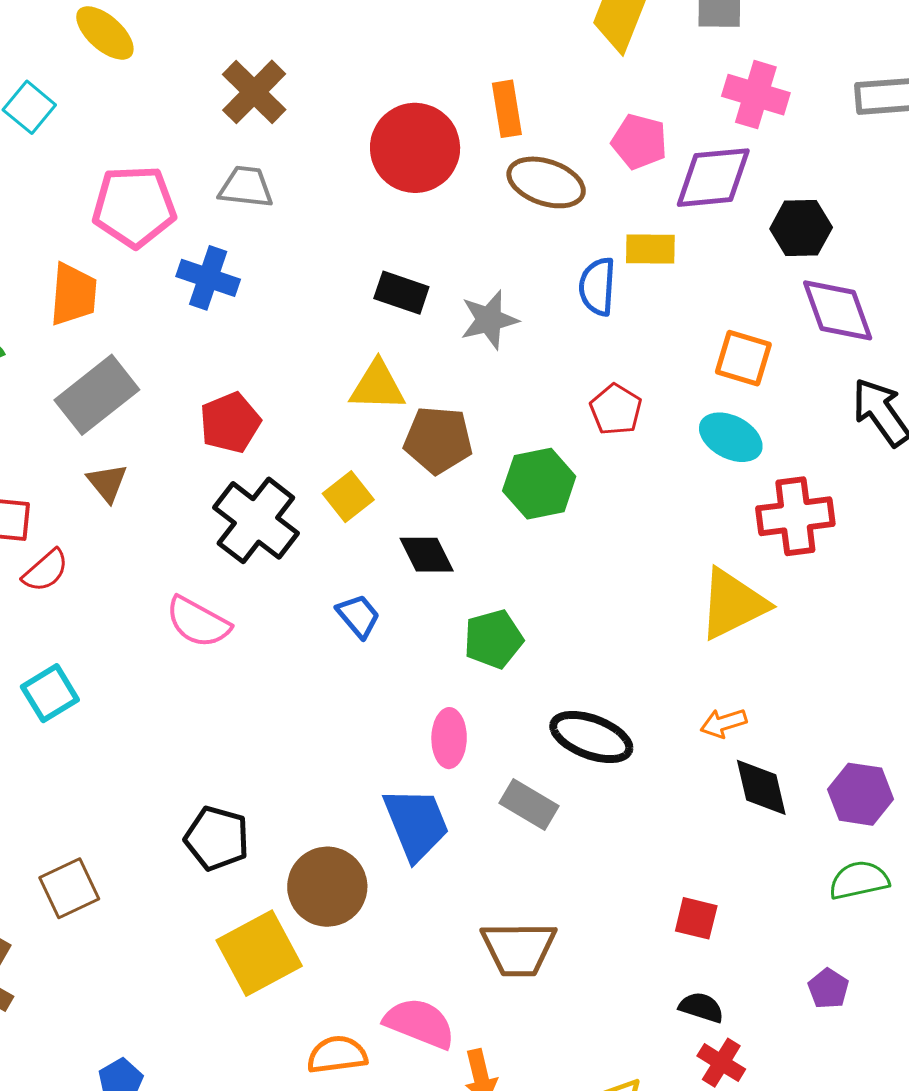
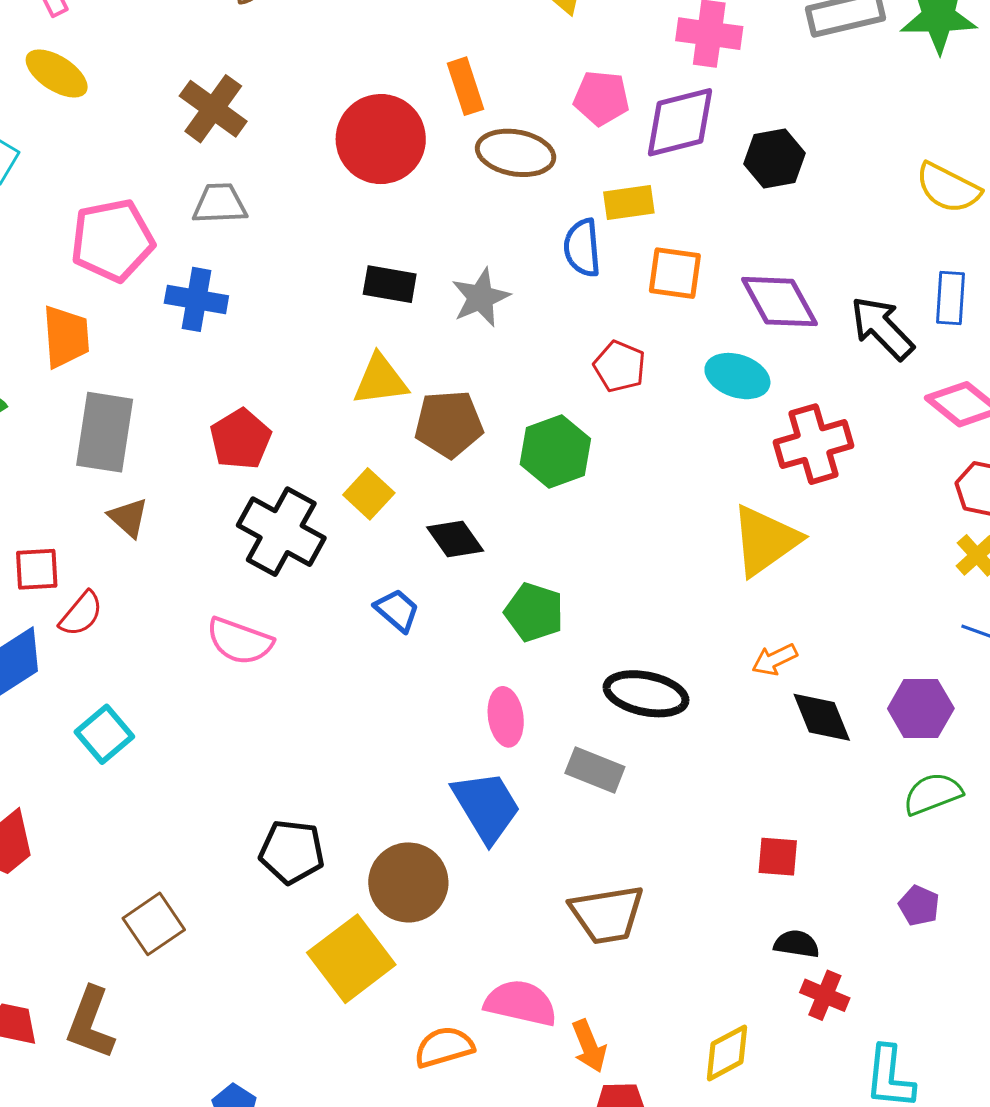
purple diamond: (838, 310) -> (780, 302), moved
orange square: (743, 358) -> (675, 273), moved
gray rectangle: (97, 395) -> (105, 432), turned -34
green pentagon: (493, 639) -> (534, 612), turned -30

